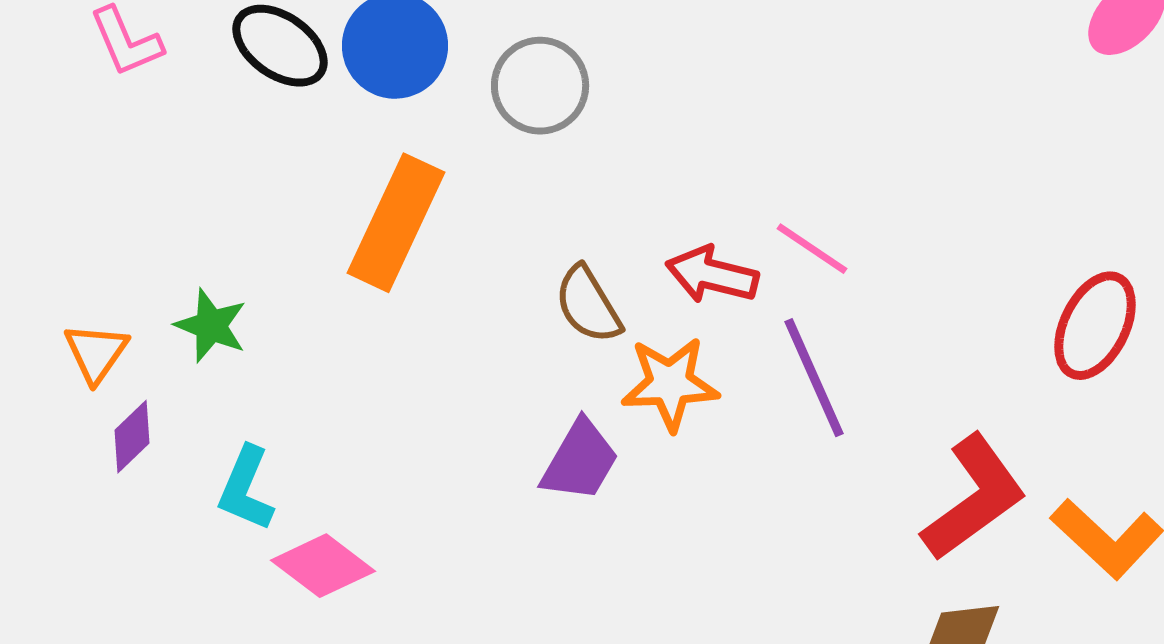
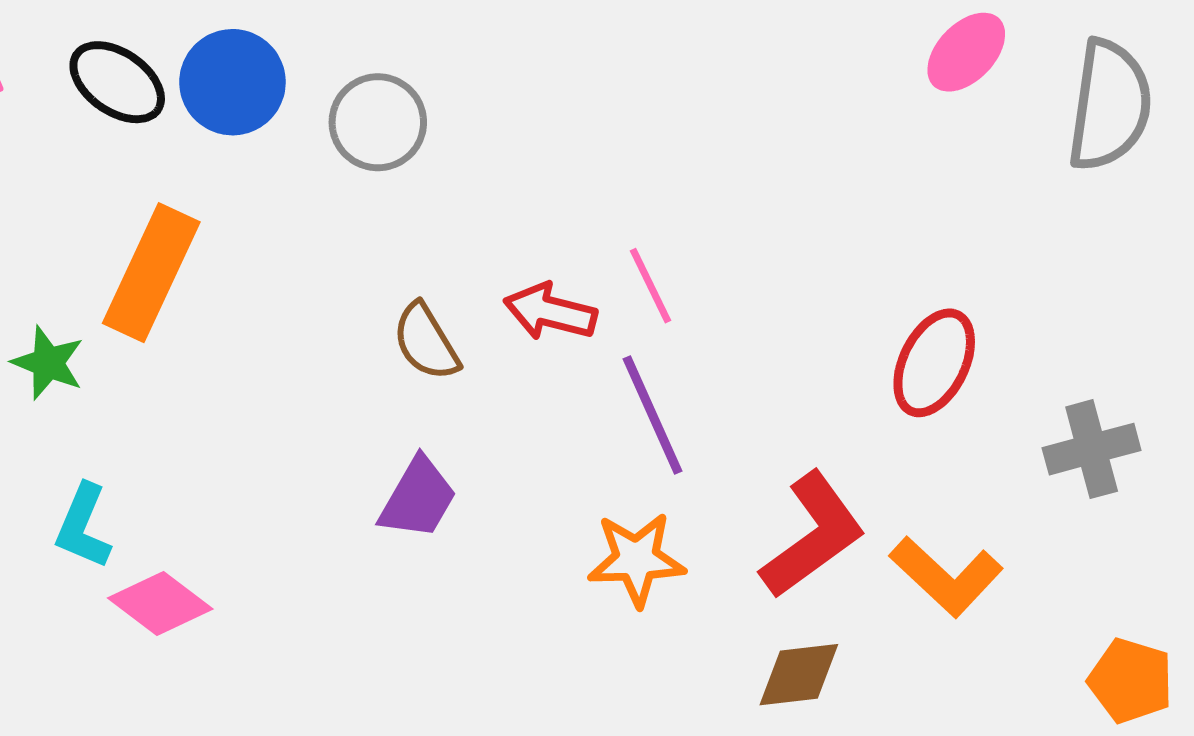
orange rectangle: (396, 223) -> (151, 273), moved
pink line: (812, 249) -> (650, 286), turned 30
orange star: (670, 384) -> (636, 559), moved

